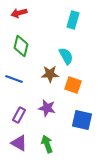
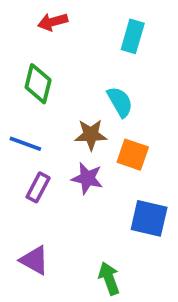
red arrow: (19, 13) -> (53, 22), moved
purple star: (47, 108) -> (87, 178), moved
purple rectangle: (19, 115) -> (38, 187), moved
green arrow: (47, 144) -> (109, 278), moved

